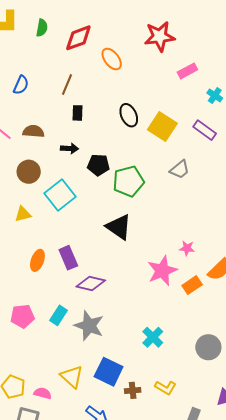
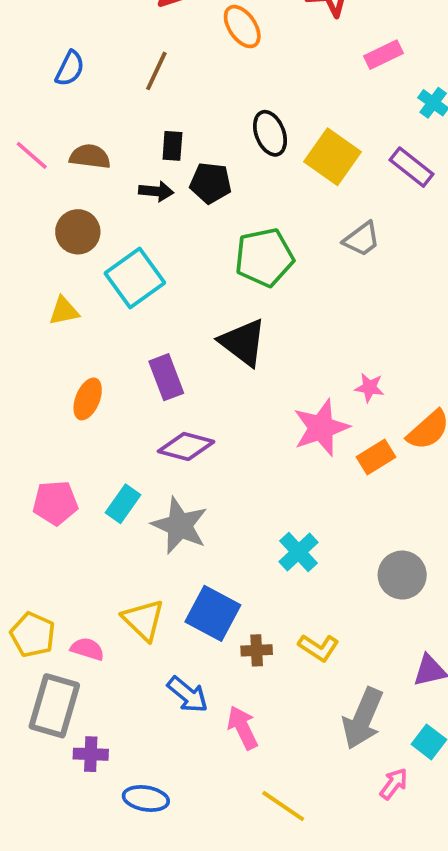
black rectangle: (78, 113) -> (172, 146), moved
black pentagon: (98, 165) -> (211, 183), moved
purple rectangle: (68, 258) -> (166, 377), moved

